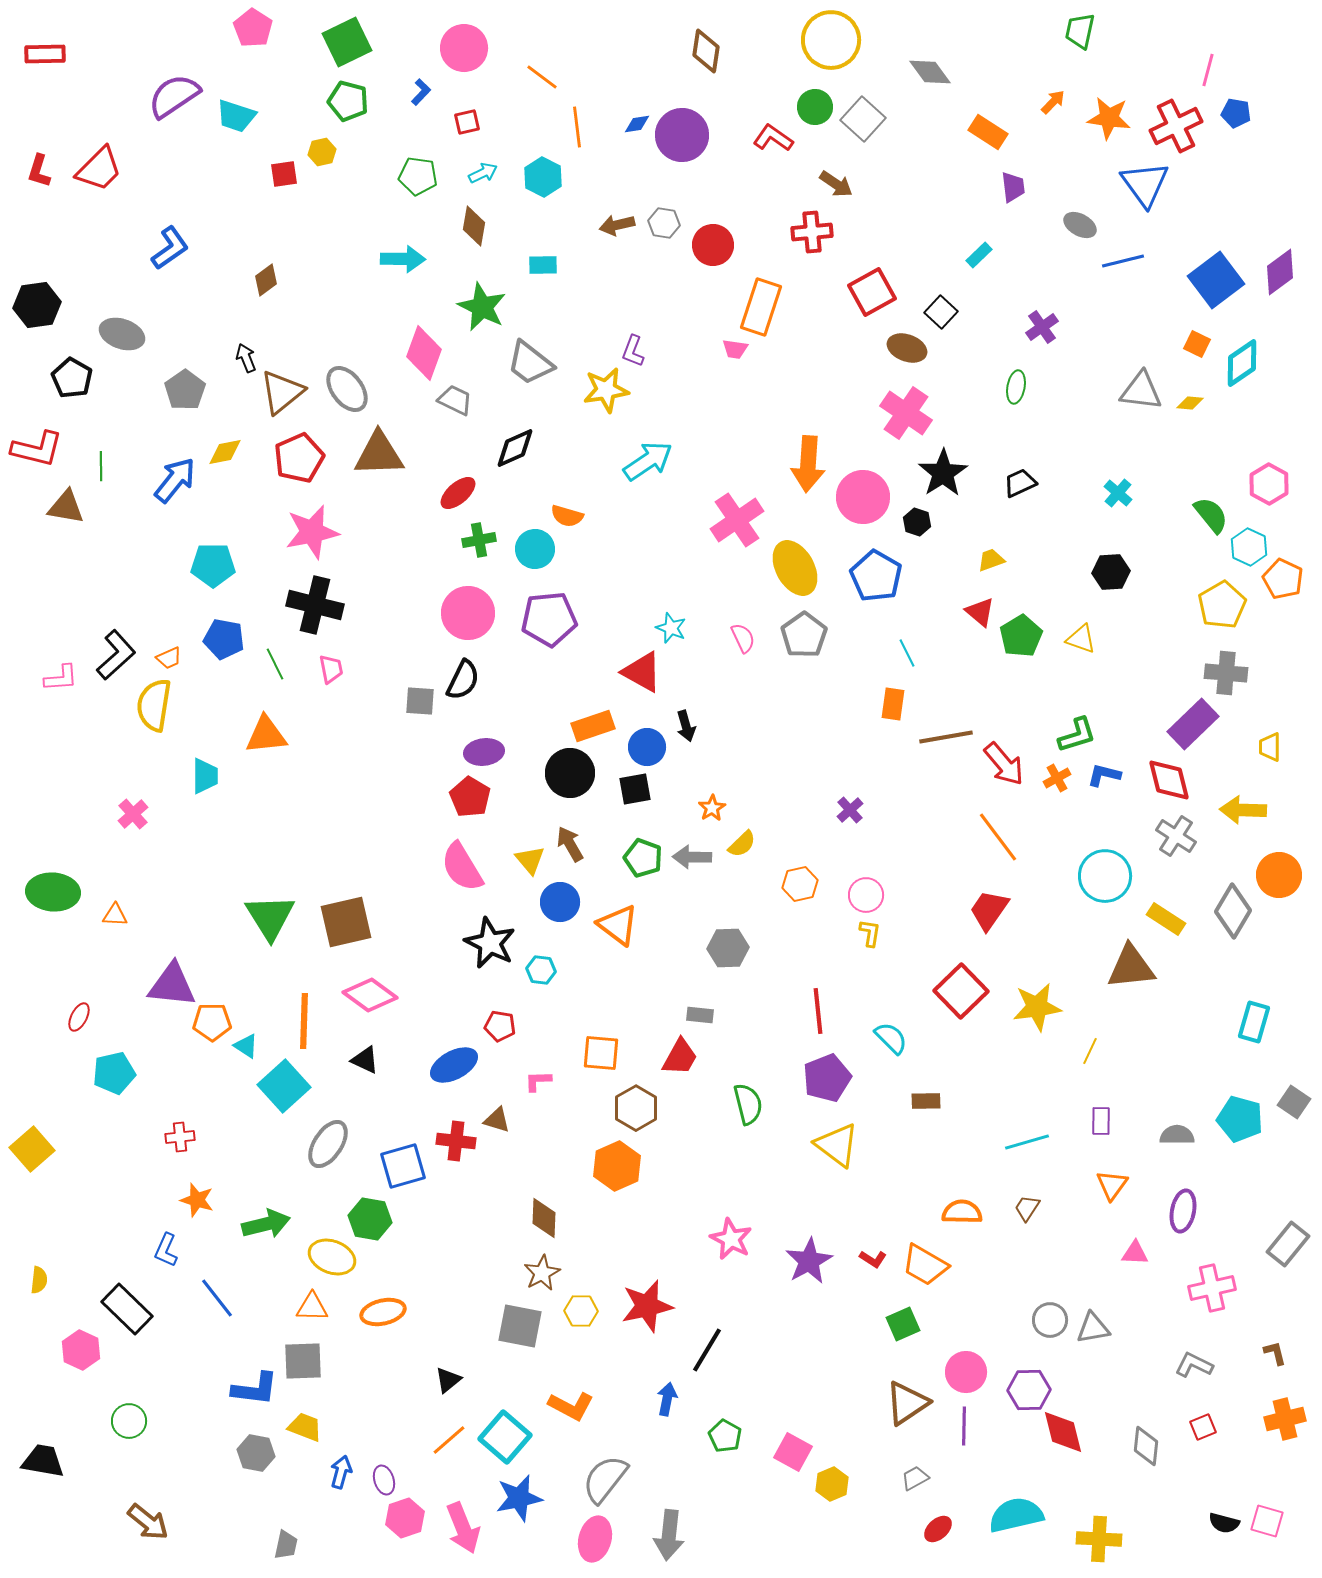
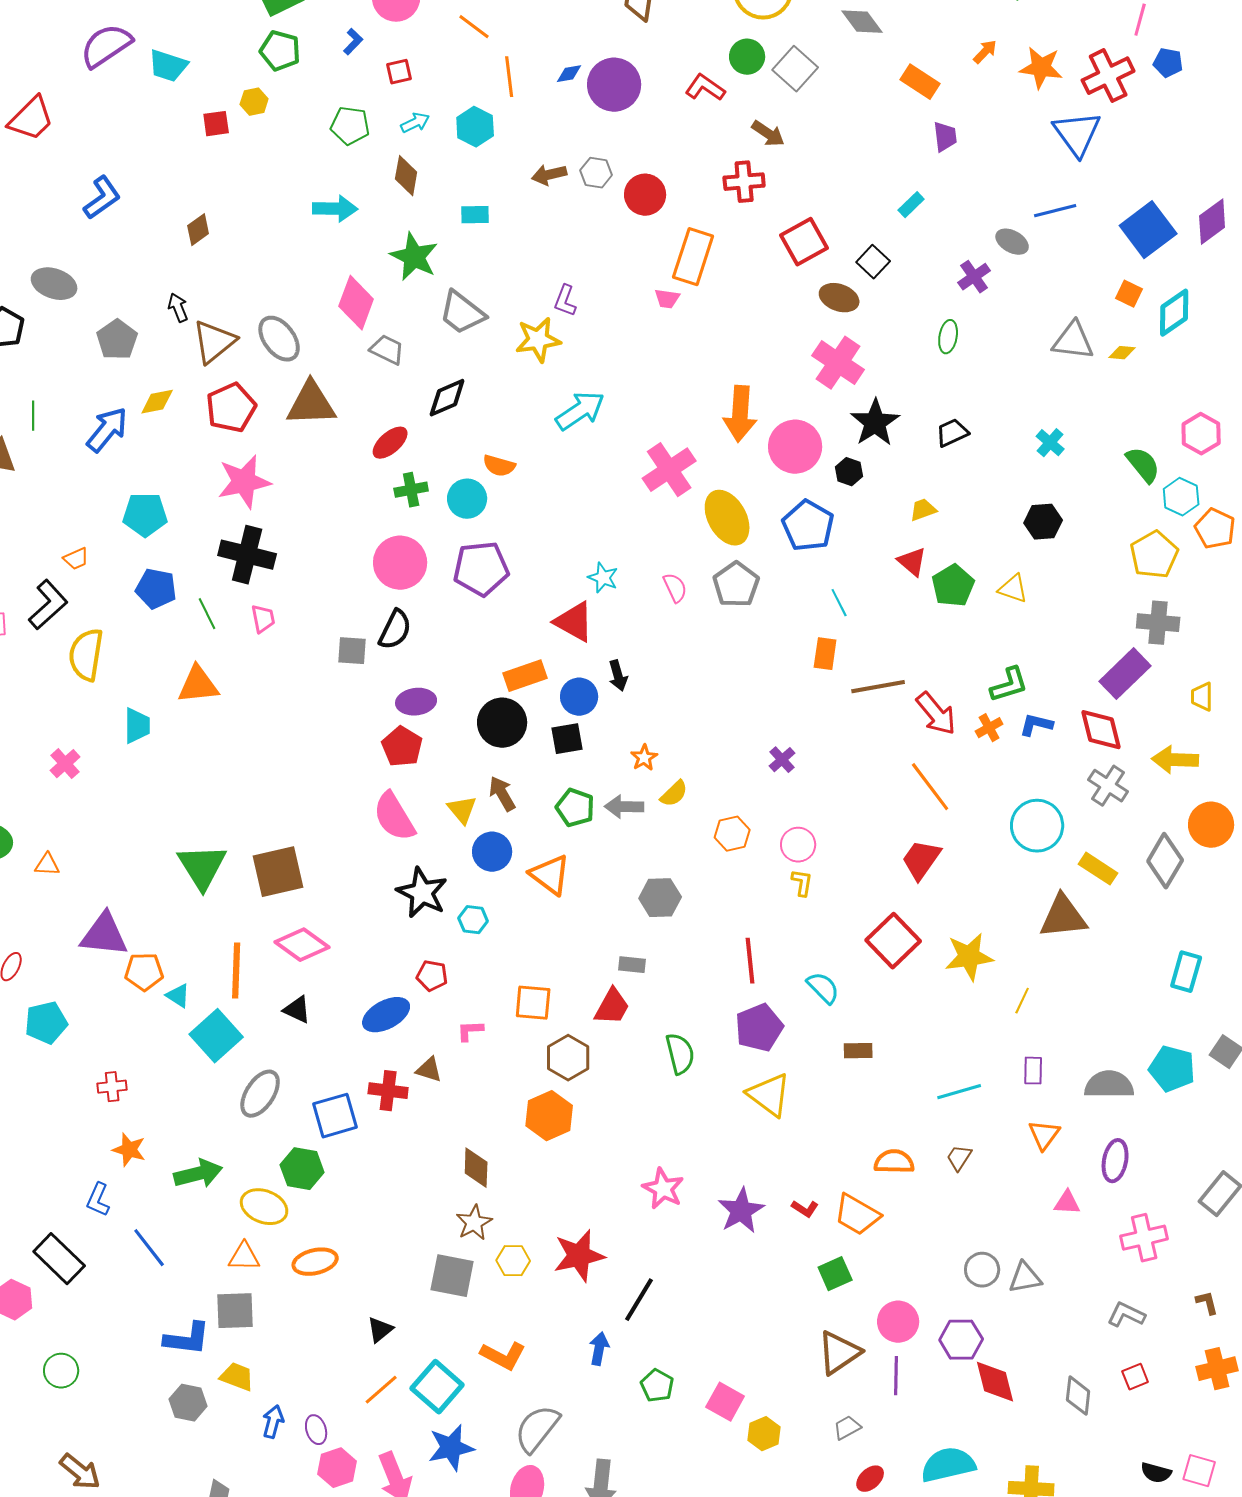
gray ellipse: (1080, 225) -> (1012, 242), moved
orange trapezoid: (169, 658) -> (76, 559), moved
gray semicircle: (1177, 1135) -> (1109, 1085), size x1.4

